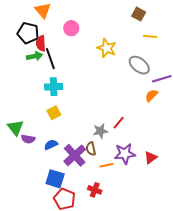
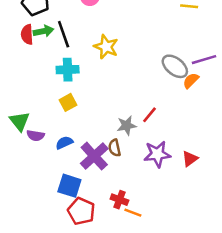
red semicircle: (41, 43) -> (27, 34), moved
yellow star: (107, 48) -> (106, 47), moved
gray ellipse: (139, 65) -> (175, 66), moved
orange line: (106, 165) -> (133, 213), moved, turned 32

